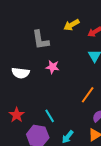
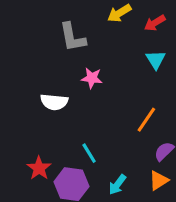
white semicircle: (21, 73) -> (54, 102), moved
red star: (17, 115) -> (39, 168), moved

